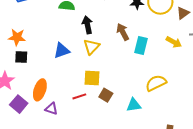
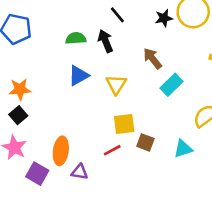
black arrow: (87, 25) -> (105, 41), moved
cyan rectangle: (141, 46) -> (172, 85), moved, turned 42
blue triangle: (62, 51) -> (79, 75), moved
black square: (21, 57) -> (18, 115), moved, turned -32

